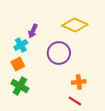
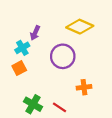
green cross: (20, 86) -> (33, 104), moved
red line: (75, 101) -> (60, 107), moved

